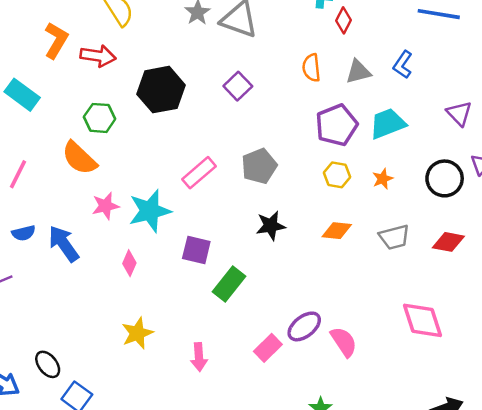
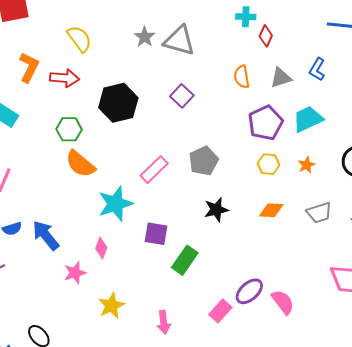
orange semicircle: (79, 158) -> (80, 164), moved
pink star: (105, 206) -> (75, 273), moved

